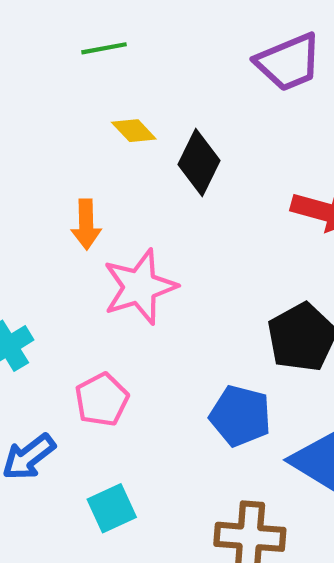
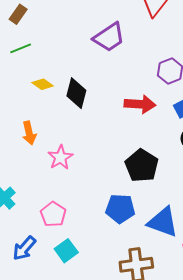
pink star: (140, 287) -> (60, 157), size x0.7
cyan square: (112, 508) -> (66, 251), moved

